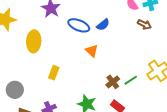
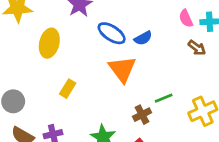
orange triangle: (92, 51) -> (122, 69), size x1.6
green line: (131, 80) -> (164, 98), moved

